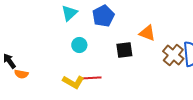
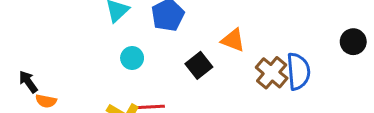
black square: (124, 50) -> (199, 65), turned -30

